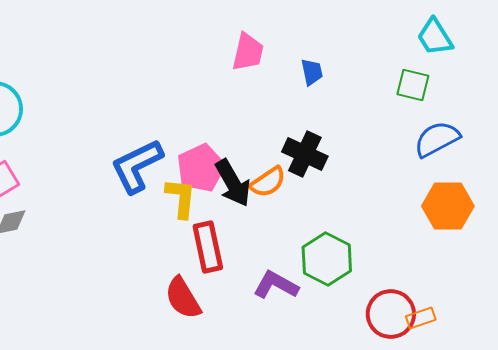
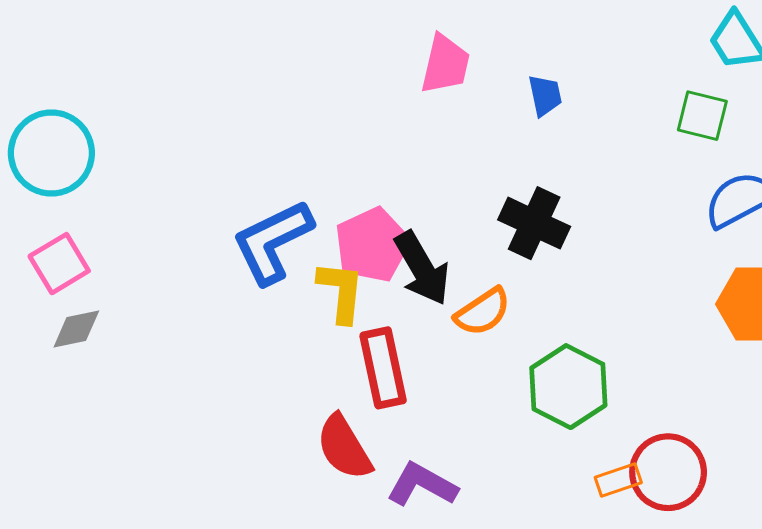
orange semicircle: (268, 182) -> (483, 312), moved
purple L-shape: (276, 285) -> (422, 485), moved
orange rectangle: (421, 318) -> (618, 480), moved

